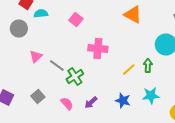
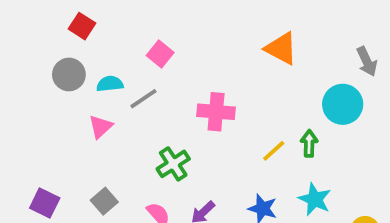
cyan semicircle: (41, 14) -> (110, 84), moved
pink square: (76, 20) -> (160, 54), moved
gray line: (57, 66) -> (143, 99), moved, turned -70
cyan star: (151, 96) -> (315, 199), turned 30

